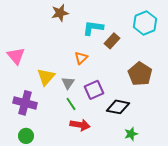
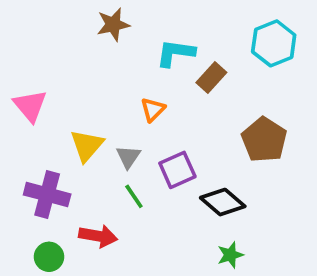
black diamond: (118, 107) -> (223, 202), turned 30
red arrow: (80, 125) -> (98, 236), moved
green star: (131, 134) -> (230, 255), moved

